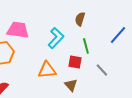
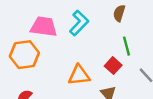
cyan L-shape: (56, 38) -> (79, 23), moved
red square: (75, 62) -> (113, 66), turned 32

